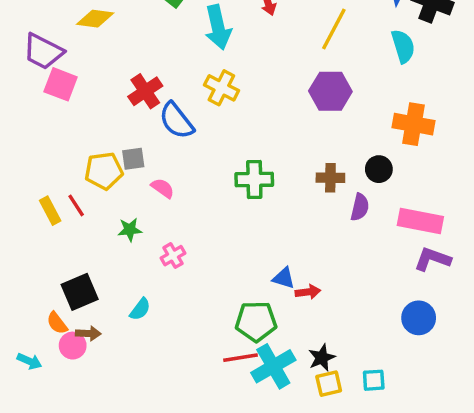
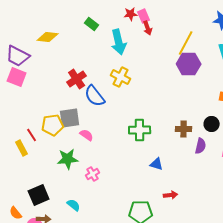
pink square: (61, 84) -> (17, 77), moved
purple hexagon: (330, 91) -> (189, 64), moved
gray square: (133, 159) -> (70, 118), size x1.5
red line: (76, 205) -> (32, 135), moved
green star: (130, 230) -> (68, 159), size x1.5
blue triangle: (284, 278) -> (157, 164), moved
cyan semicircle: (140, 309) -> (74, 205), turned -88
orange semicircle: (57, 323) -> (16, 213), moved

